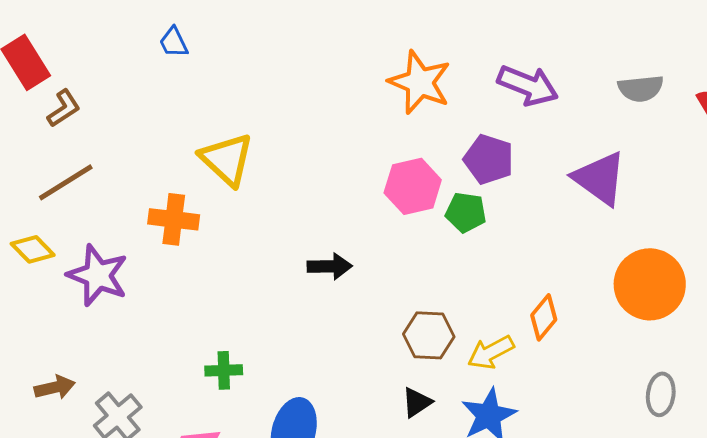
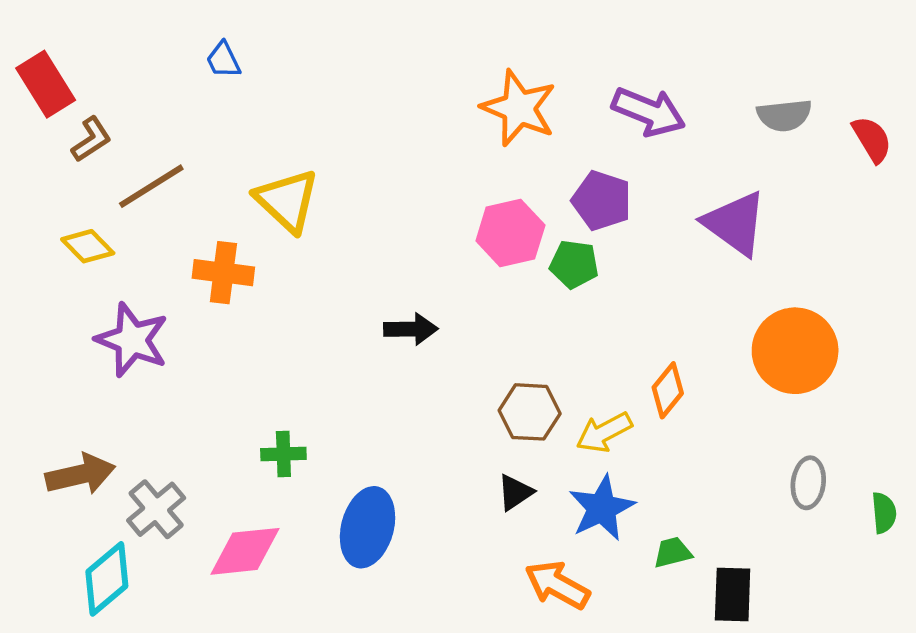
brown line: (66, 182) -> (151, 186), moved
yellow diamond: (33, 249) -> (88, 246), moved
brown arrow: (55, 387) -> (80, 474), size x1.4

